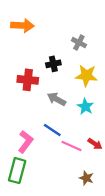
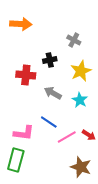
yellow star: (86, 76) -> (81, 71), turned -30
pink L-shape: (26, 142) -> (24, 133), turned 60
pink line: (71, 146) -> (67, 137), turned -54
brown star: (86, 178) -> (81, 167), size x1.5

